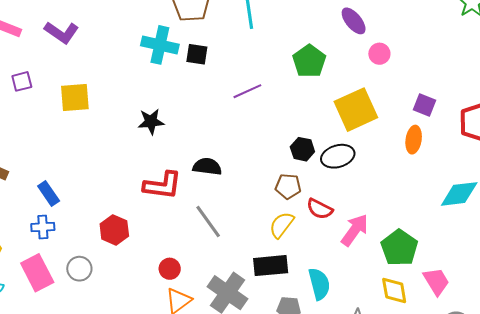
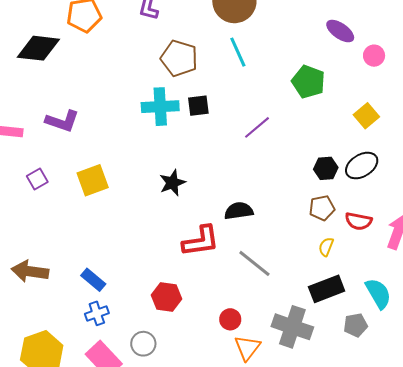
yellow square: (356, 110) -> (366, 116), size x0.6
yellow semicircle: (282, 225) -> (326, 247), size x0.7

